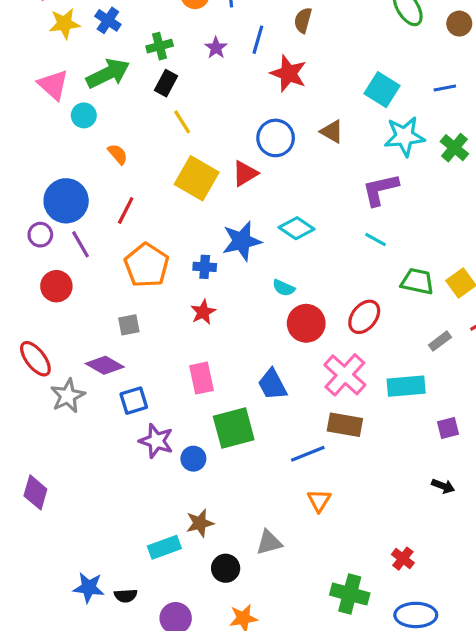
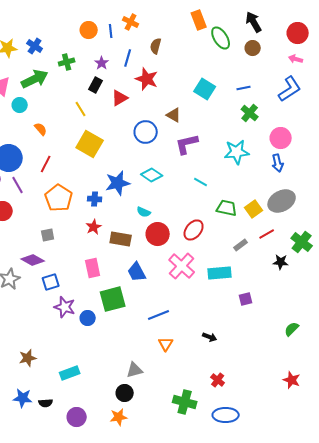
black rectangle: (166, 83) -> (96, 85), moved
cyan star: (404, 136) -> (237, 152), moved
blue circle: (276, 138) -> (146, 132), moved
green cross: (454, 148) -> (250, 113), moved
red triangle: (245, 173) -> (120, 98), moved
purple L-shape: (380, 190) -> (187, 144), moved
brown rectangle: (345, 425) -> (121, 239), moved
black arrow: (443, 486) -> (210, 337), moved
brown star: (200, 523) -> (28, 358), moved
black circle: (226, 568) -> (125, 393), moved

